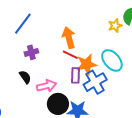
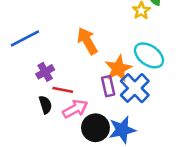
blue line: (23, 24) -> (25, 38), turned 40
red line: (70, 55) -> (63, 90), moved
black semicircle: (25, 77) -> (45, 105), turned 32

